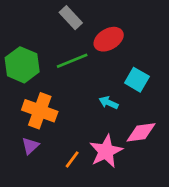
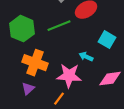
pink star: (106, 151) -> (69, 76), moved, turned 30

